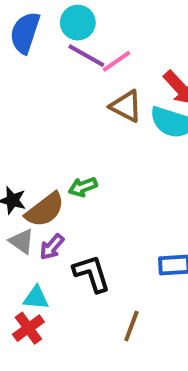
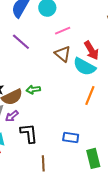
purple line: (86, 56) -> (21, 42), moved
brown line: (131, 326) -> (43, 163), turned -35

